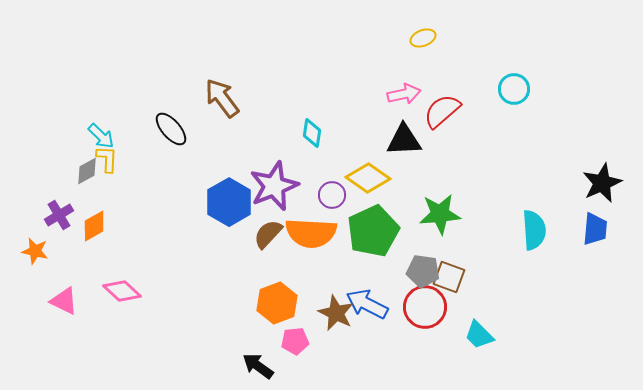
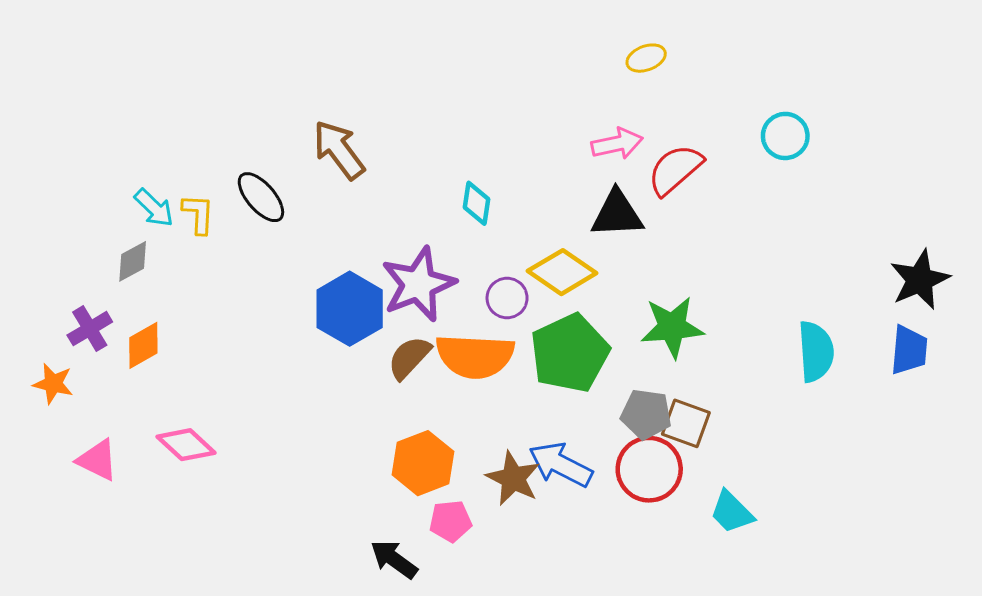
yellow L-shape: (107, 159) -> (198, 214), moved

